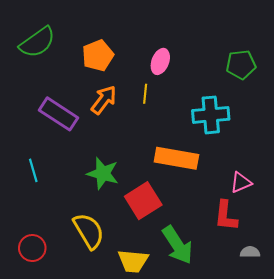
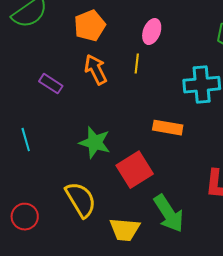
orange arrow: (104, 100) -> (96, 70), turned -64
purple rectangle: (58, 114) -> (51, 84), size x0.6
orange rectangle: (176, 158) -> (168, 128), size x0.7

